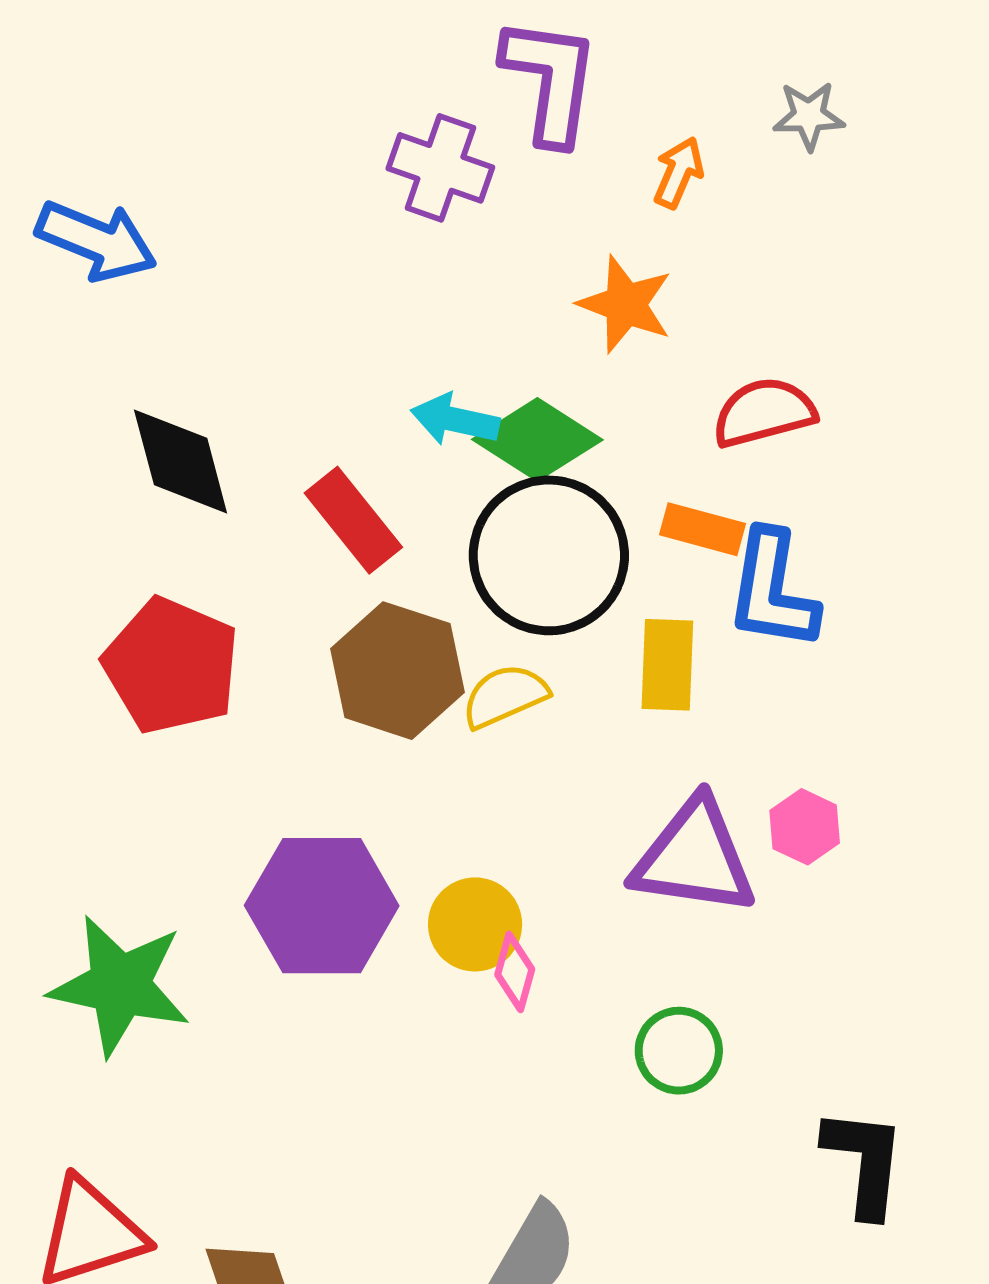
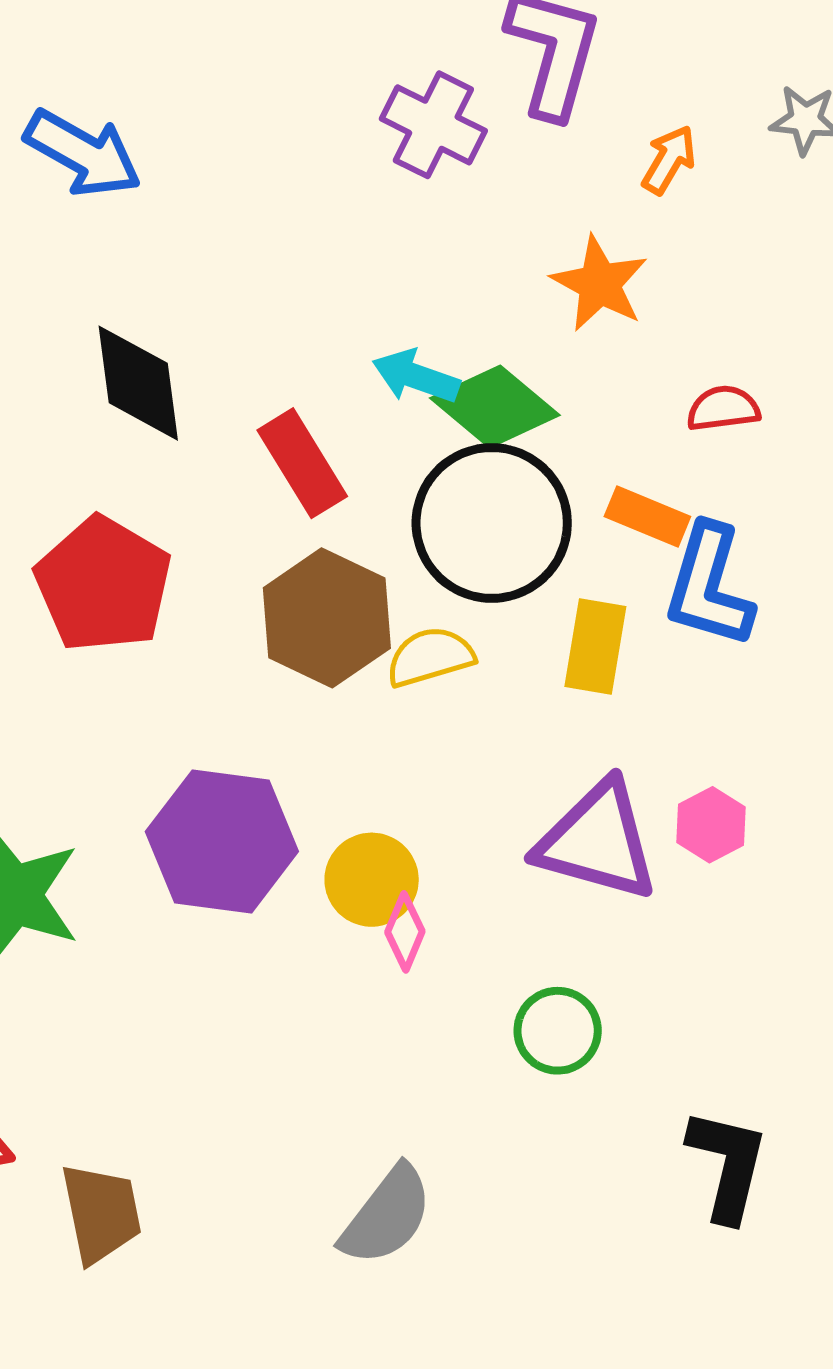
red semicircle: (764, 412) -> (723, 408), size x0.7

